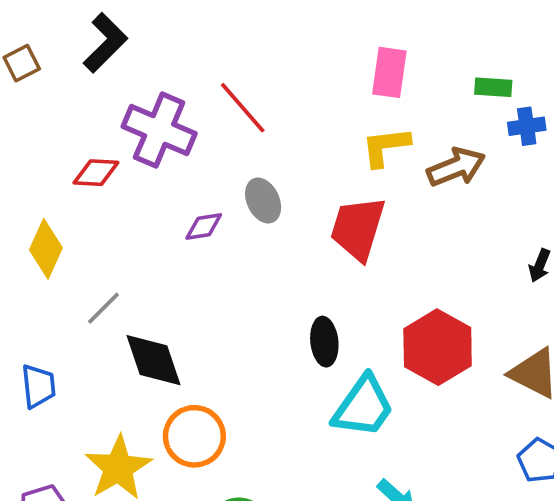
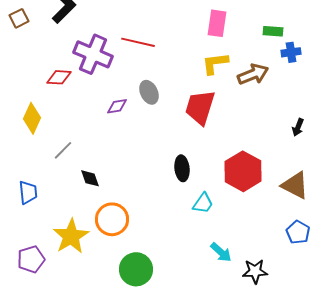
red line: (243, 108) -> (138, 42), turned -36
black diamond: (154, 360) -> (90, 178), size x0.6
cyan trapezoid: (363, 407) -> (203, 203), size x0.6

